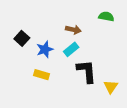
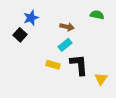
blue star: (45, 49) -> (31, 18), moved
yellow rectangle: (42, 75) -> (53, 65), moved

